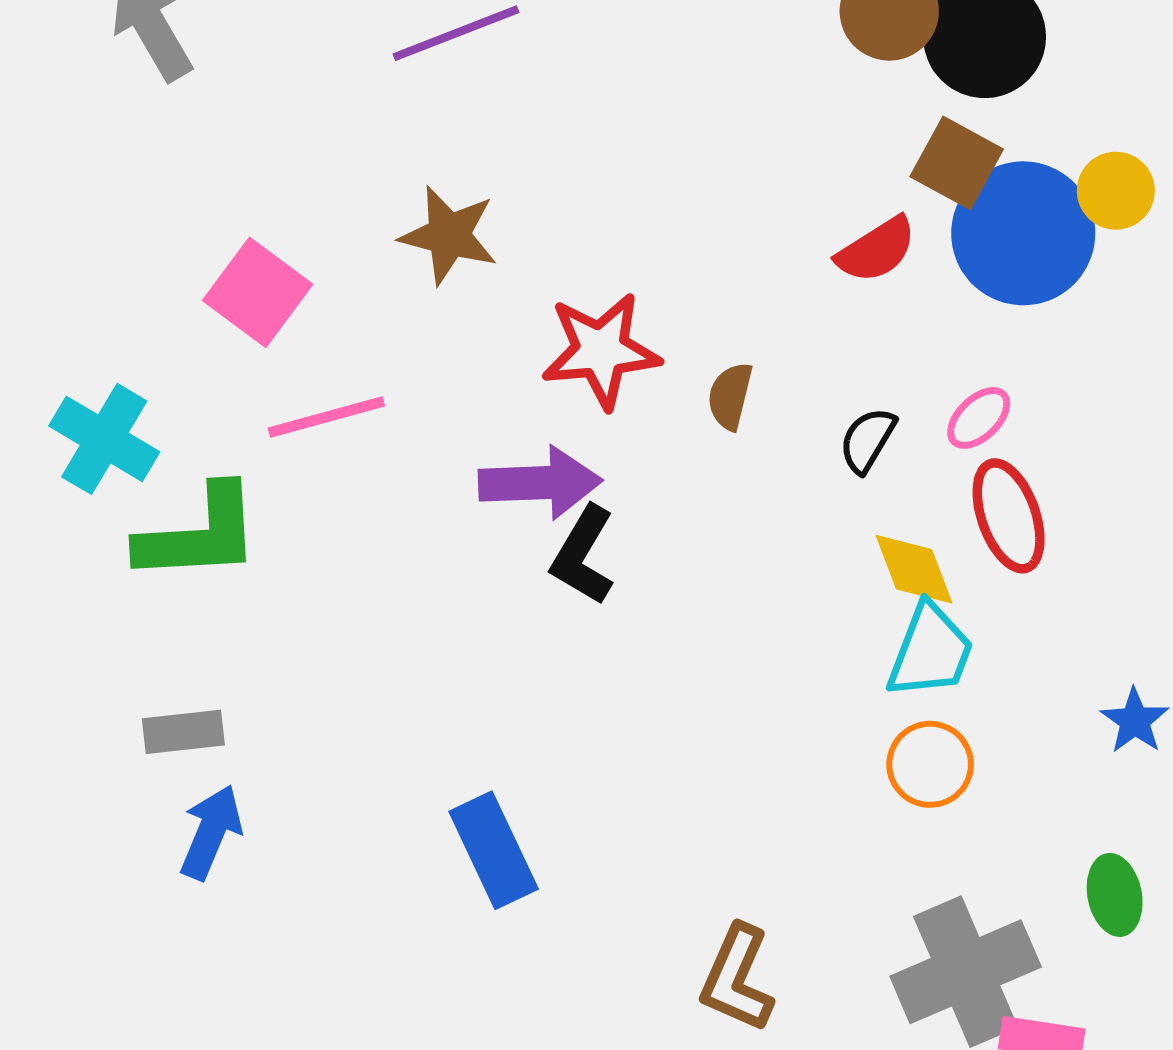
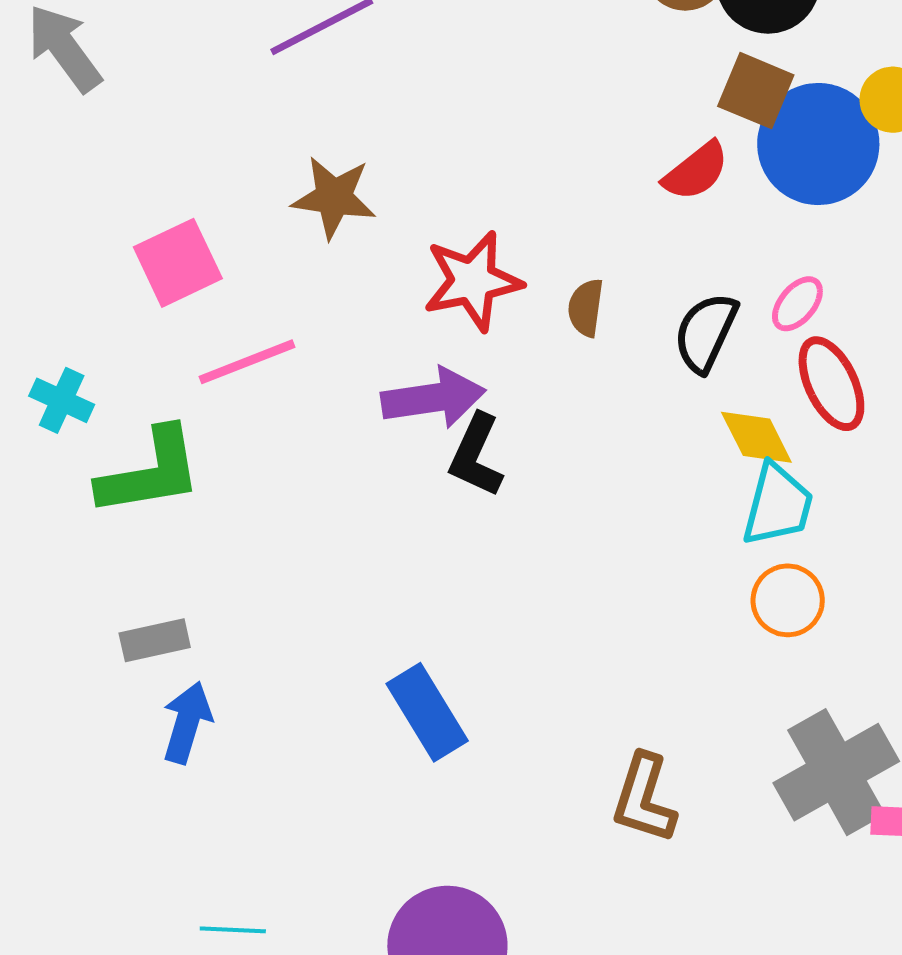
pink square: (258, 292) -> (178, 263), turned 34
cyan cross: (104, 439) -> (62, 400), size x0.7
black semicircle: (868, 440) -> (706, 332), size x1.4

